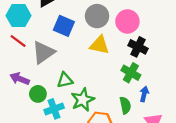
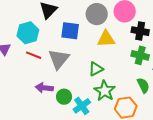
green triangle: (65, 80) -> (96, 69), moved

